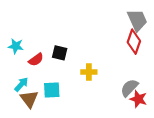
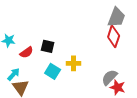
gray trapezoid: (137, 20) -> (117, 17), turned 45
cyan square: (52, 90) -> (53, 71), moved, turned 35

